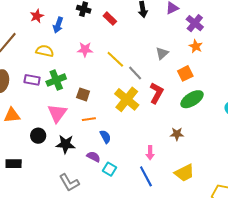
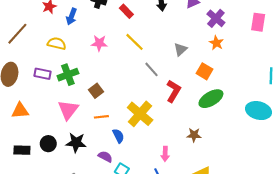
yellow line: (115, 59) -> (135, 42), moved
orange square: (185, 73) -> (205, 71), turned -35
brown square: (83, 94) -> (96, 91), turned 32
yellow cross: (127, 99) -> (140, 114), moved
black circle: (38, 136) -> (48, 144), moved
black rectangle: (14, 164) -> (22, 150), moved

